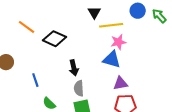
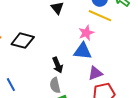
yellow line: (111, 25) -> (100, 16), moved, turned 40
black arrow: (74, 68) -> (58, 65), moved

